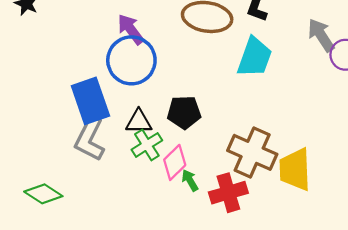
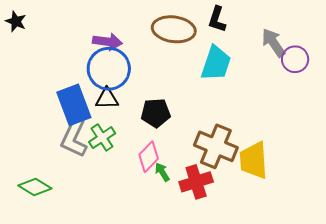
purple arrow: (131, 29) -> (107, 42), turned 136
black triangle: (139, 122) -> (107, 99), moved
green cross: (147, 145) -> (102, 138), moved

